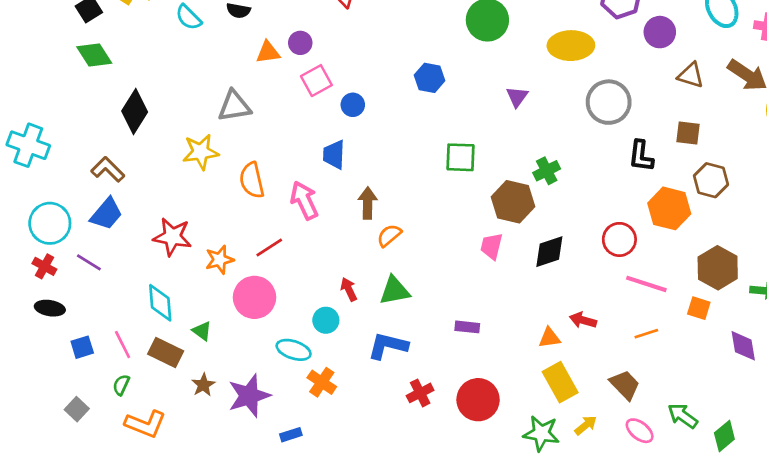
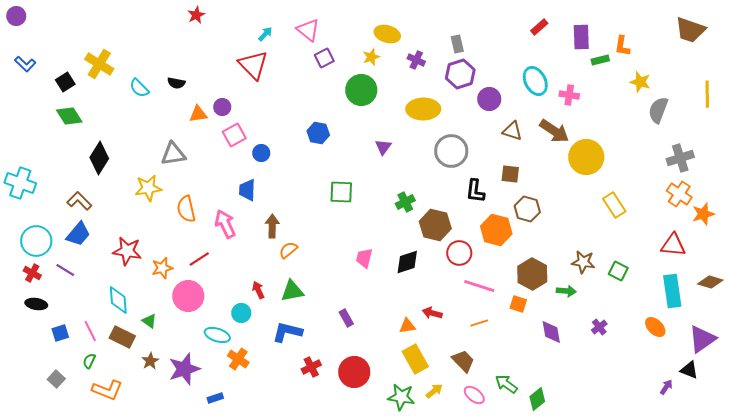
brown hexagon: (513, 202) -> (435, 225), moved
purple rectangle: (467, 327) -> (346, 318), turned 54

